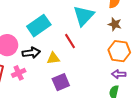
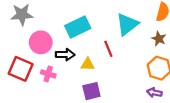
pink cross: (19, 73) -> (48, 74), turned 32

